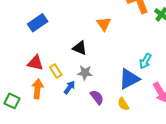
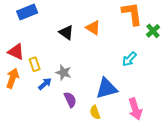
orange triangle: (104, 24) -> (93, 28), turned -35
black triangle: (80, 48) -> (66, 32), moved
cyan arrow: (145, 61) -> (129, 59), moved

